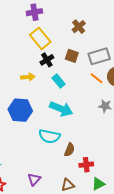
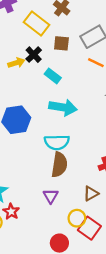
yellow rectangle: (40, 38) -> (36, 24), moved
yellow arrow: (28, 77) -> (16, 63), moved
brown semicircle: (69, 150) -> (59, 165), moved, size x1.5

